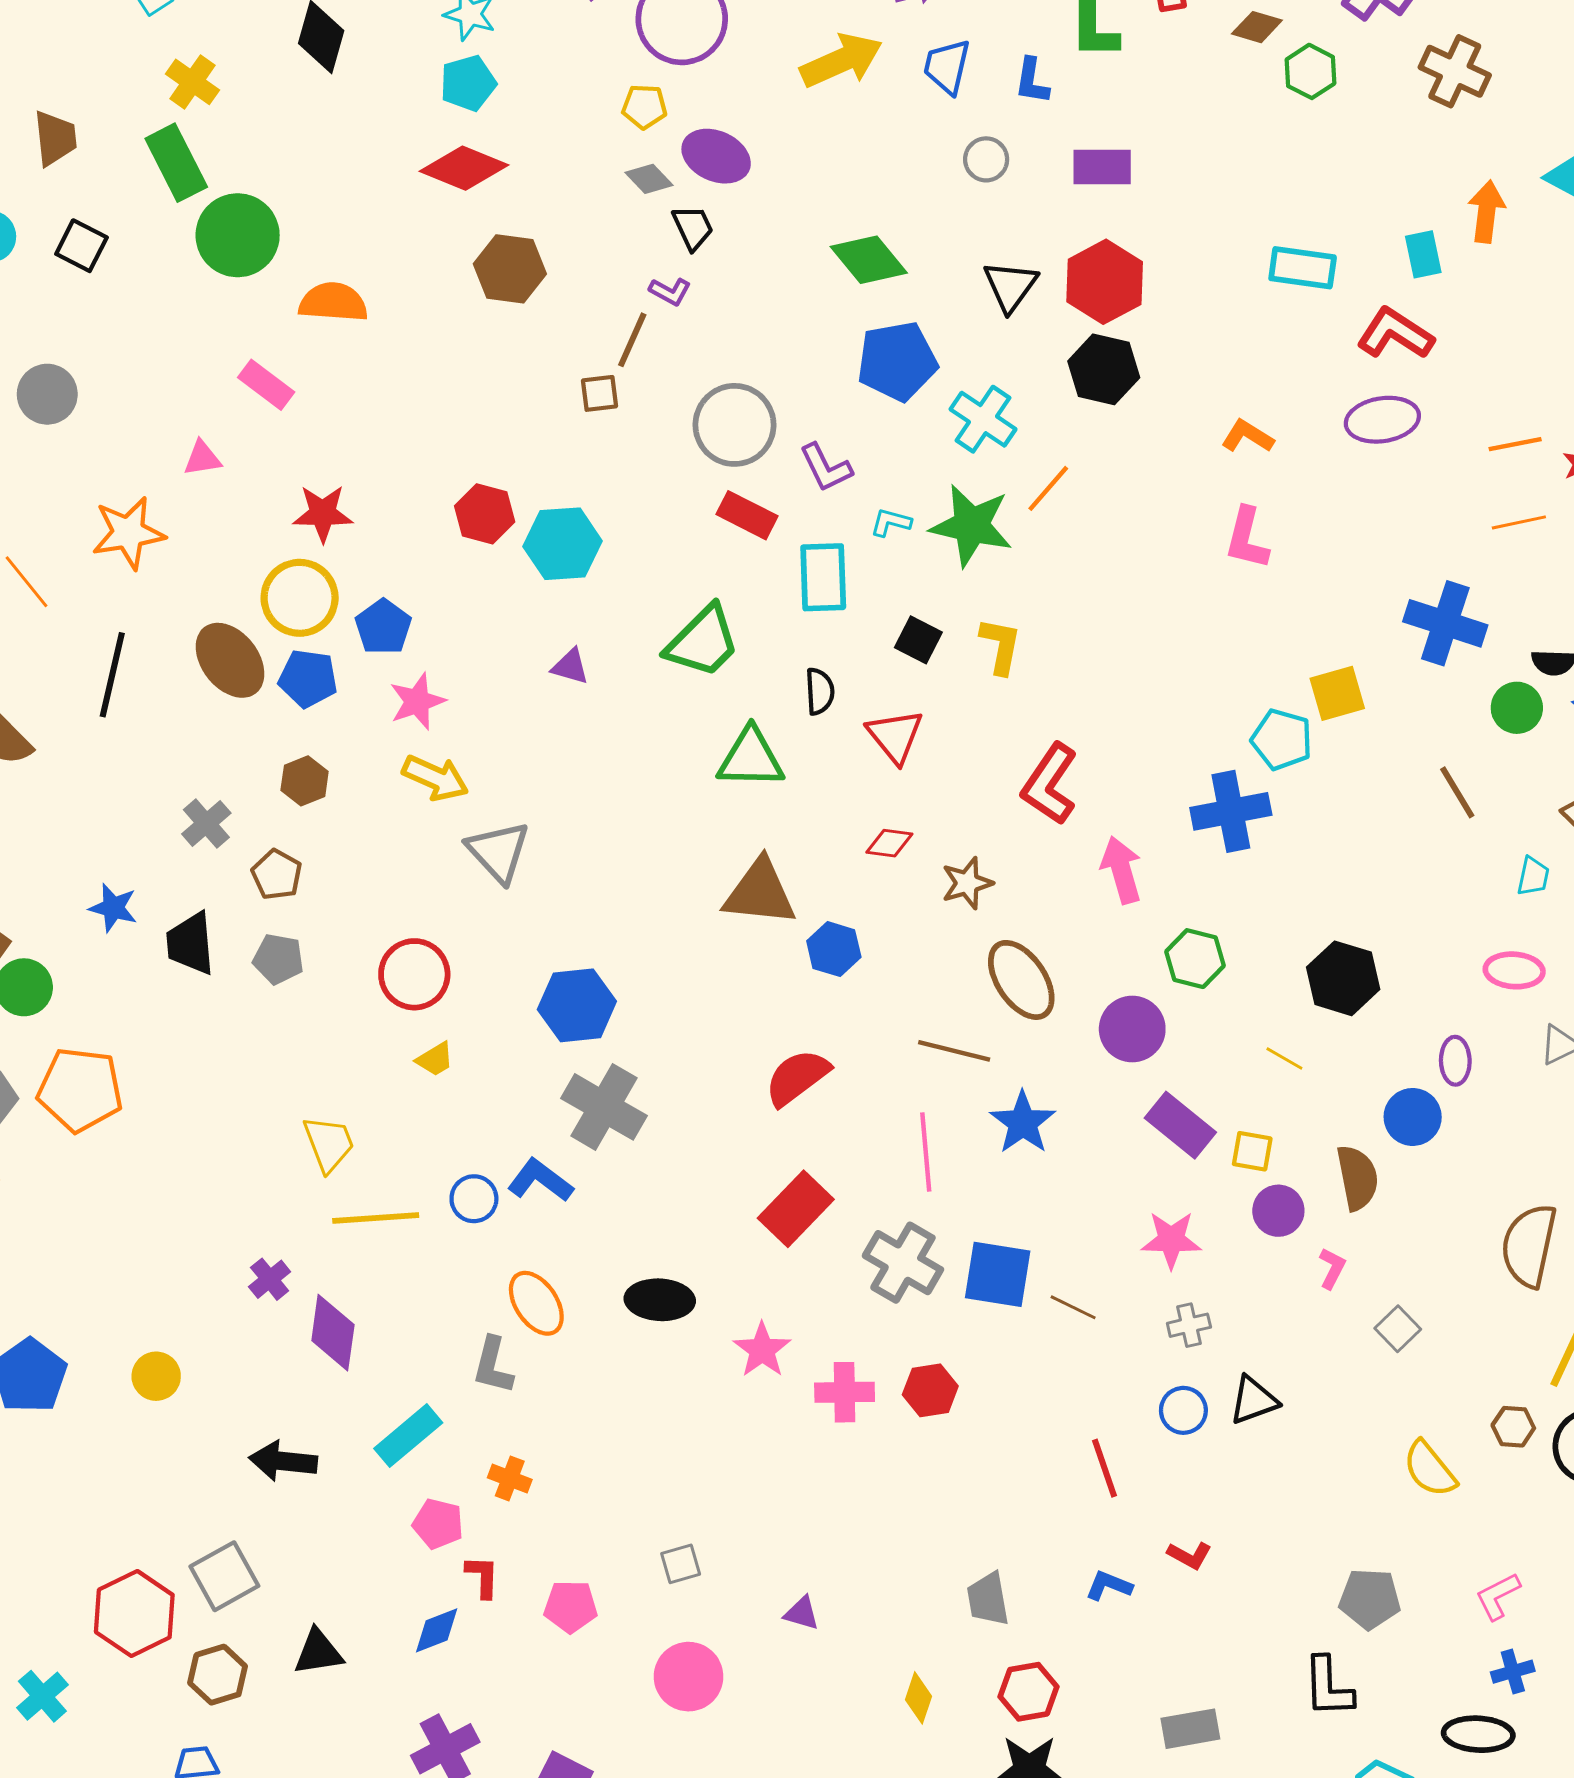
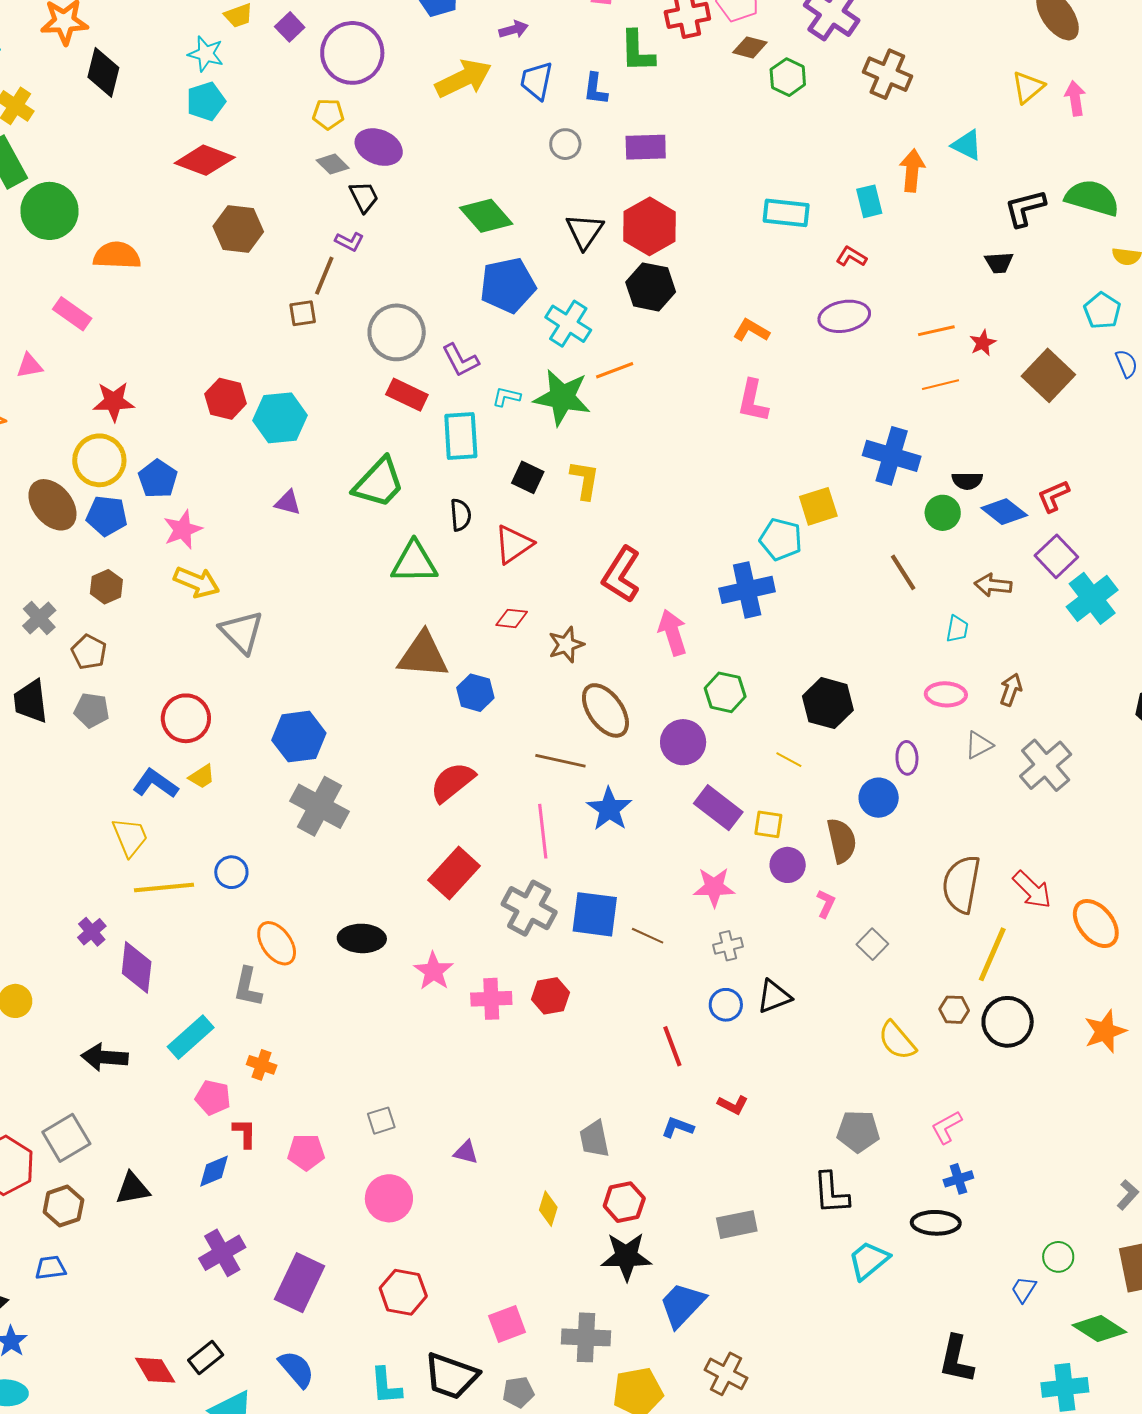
red L-shape: (1395, 334) -> (851, 257), size x0.6
orange line: (1048, 488) -> (615, 370), turned 30
red triangle: (895, 736) -> (514, 544), turned 36
blue L-shape: (540, 1180) -> (155, 784), moved

